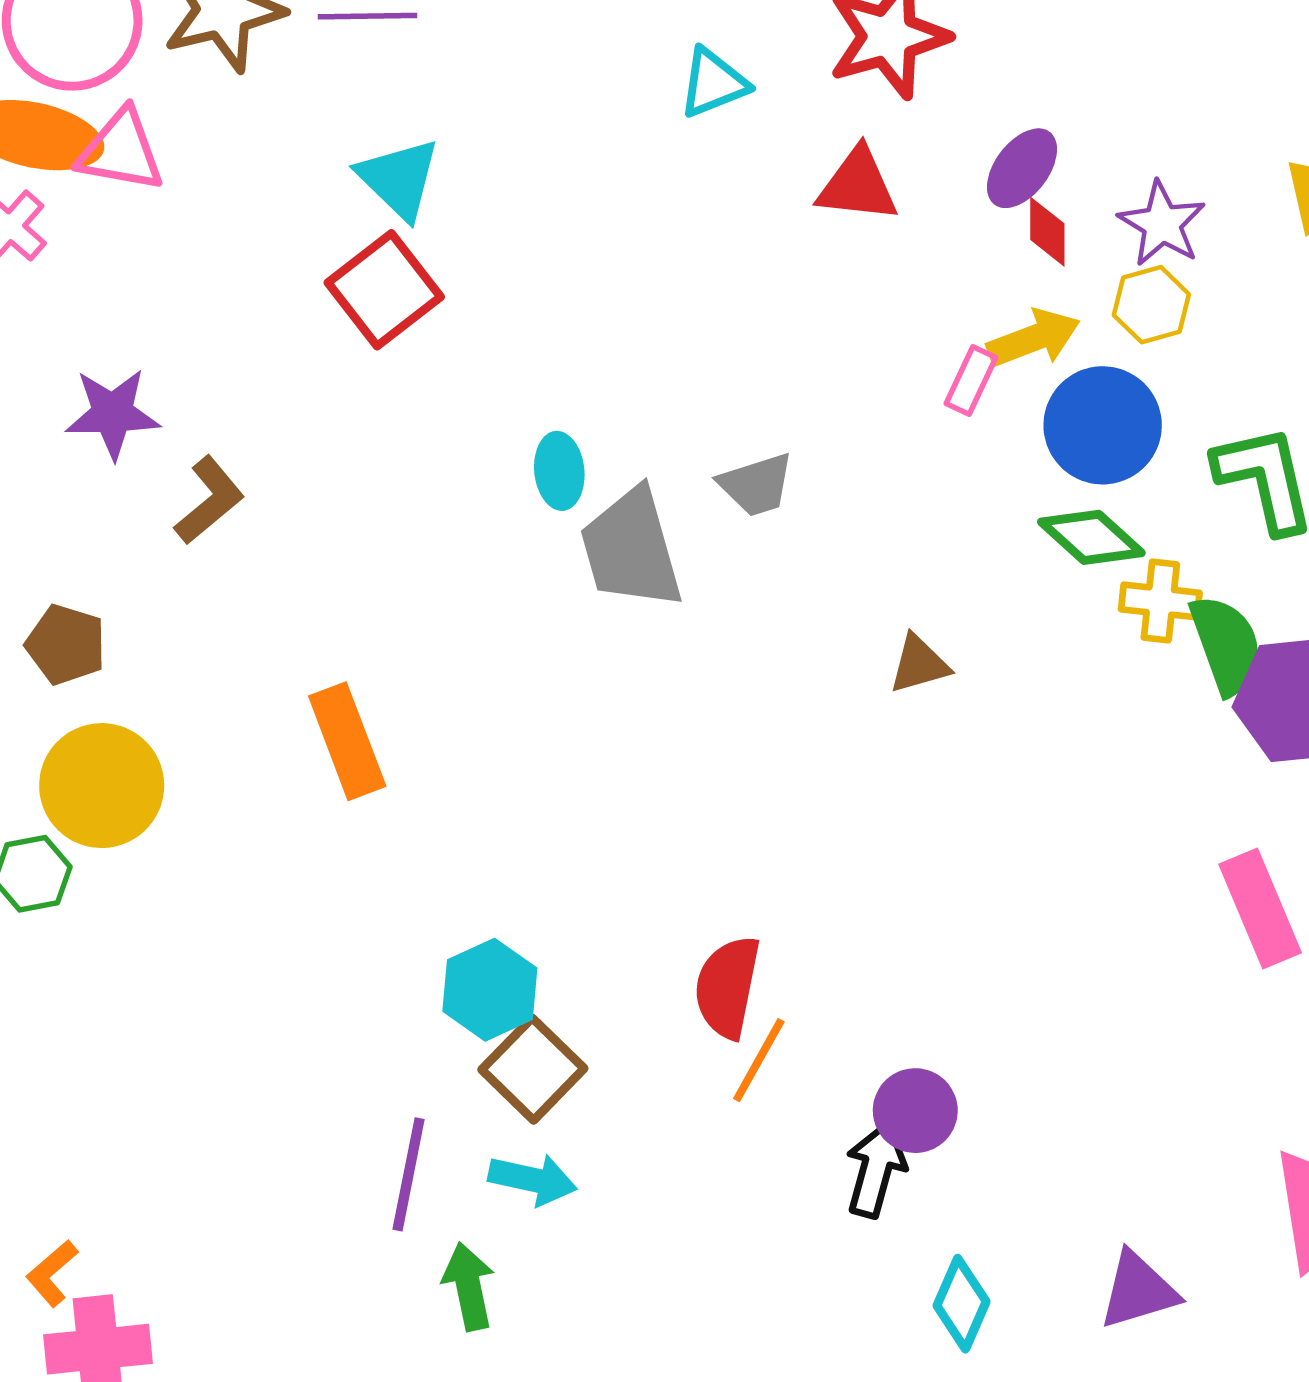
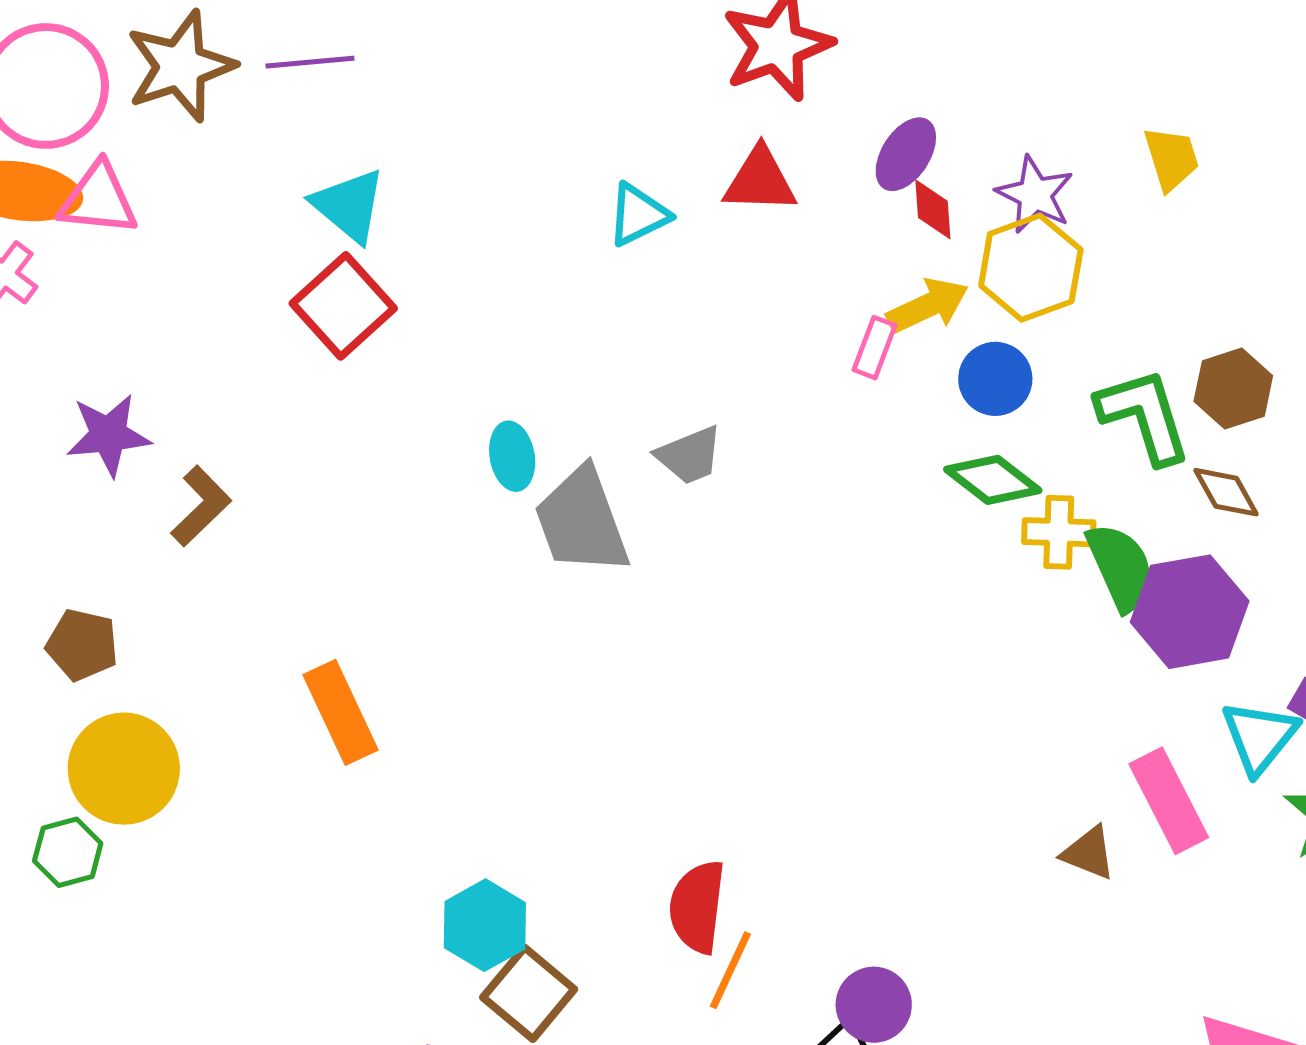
cyan triangle: (713, 83) -> (638, 215), moved
yellow hexagon: (1151, 305) -> (1031, 268), size x1.5
blue circle: (1103, 425) -> (995, 379), size x0.7
brown triangle: (919, 664) -> (1089, 853), moved, turned 42

